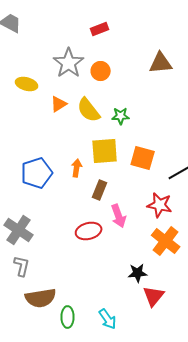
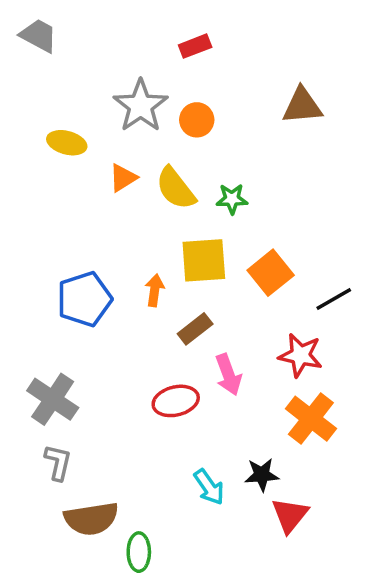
orange square: (143, 158) -> (271, 273), turned 35
brown rectangle: (100, 190) -> (195, 329), turned 30
cyan arrow: (108, 319) -> (209, 487), moved

